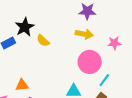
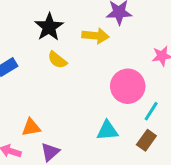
black star: (25, 27) -> (49, 27), moved
yellow arrow: (84, 34) -> (96, 36), moved

